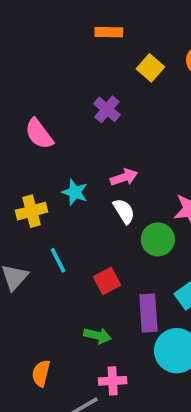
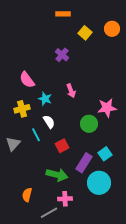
pink semicircle: (39, 134) -> (27, 80), moved
pink arrow: (124, 177) -> (71, 91), turned 88
white semicircle: (124, 211) -> (49, 122), moved
purple rectangle: (148, 313) -> (84, 163), turned 36
green arrow: (98, 336) -> (57, 175), size x1.5

